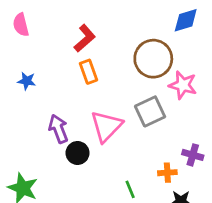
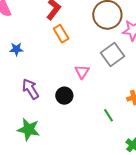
pink triangle: (106, 126) -> (82, 72), size x0.6
purple arrow: (58, 129) -> (30, 89), moved

